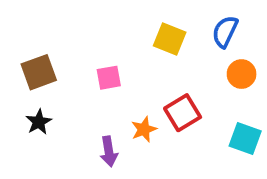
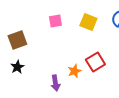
pink square: (109, 78) -> (55, 21), moved

